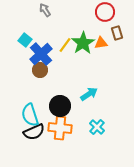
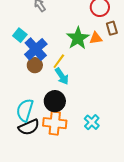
yellow line: (65, 45) -> (59, 61), moved
cyan arrow: (89, 94) -> (62, 76), moved, turned 90
cyan semicircle: (30, 115) -> (25, 110), turned 35

